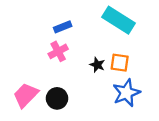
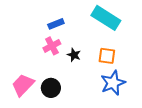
black star: (97, 65) -> (74, 55), moved

